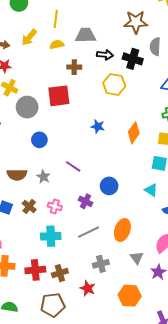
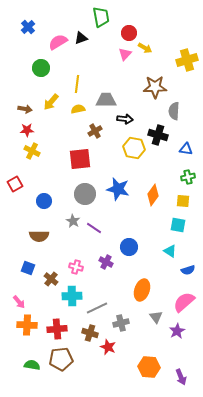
black cross: (133, 59) -> (158, 135), moved
brown cross: (74, 67) -> (95, 131), turned -32
gray circle: (27, 107) -> (85, 194), moved
blue star: (98, 127) -> (118, 189), size x1.6
blue circle: (39, 140) -> (44, 201), moved
gray star: (43, 177) -> (73, 221), moved
brown cross: (29, 206) -> (51, 279), moved
gray line: (89, 232) -> (97, 308), moved
brown cross: (60, 273) -> (90, 333), moved, turned 35
orange hexagon: (130, 296) -> (149, 367), moved
brown pentagon: (53, 305) -> (61, 359), moved

